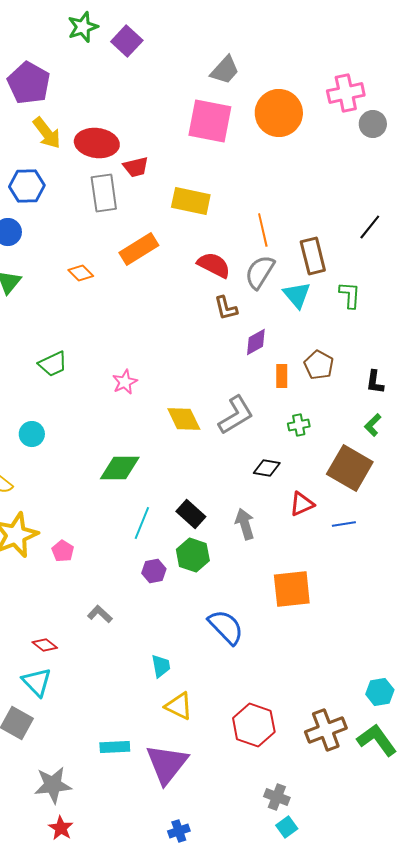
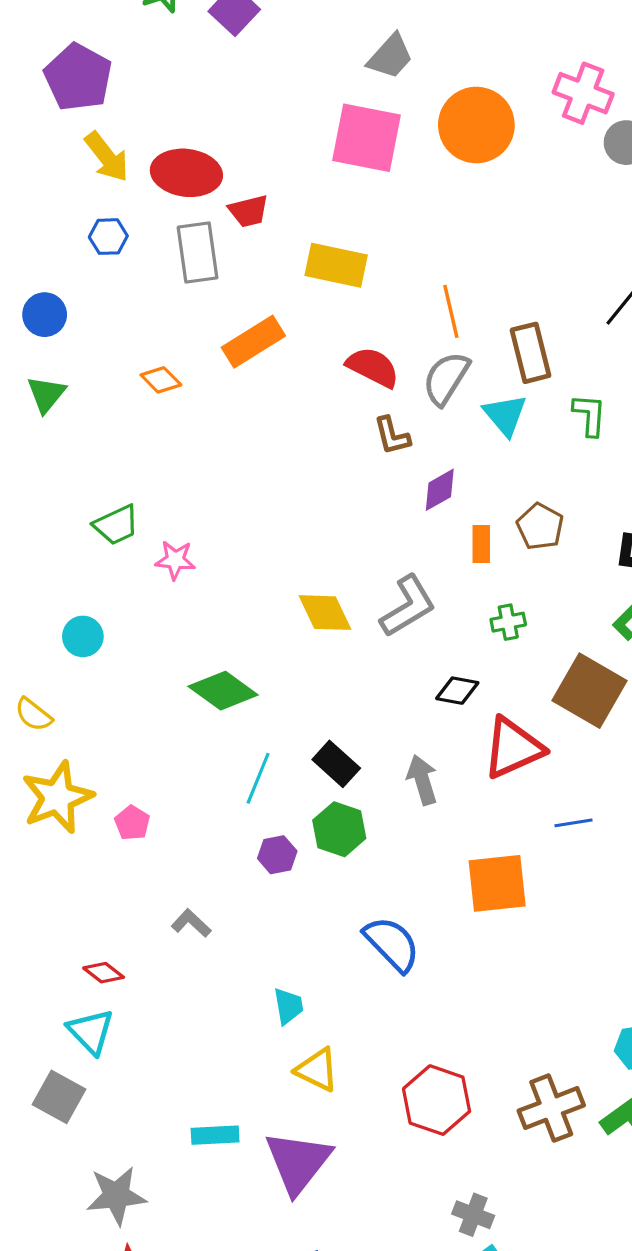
pink cross: (346, 93) -> (583, 93), turned 33
blue hexagon: (27, 186) -> (108, 237), moved, size x0.7
pink star: (125, 382) -> (175, 560), moved, turned 30
green diamond: (120, 468) -> (223, 691), turned 36
red triangle: (302, 504) -> (513, 748), size x1.6
blue line: (344, 524) -> (574, 823), moved

